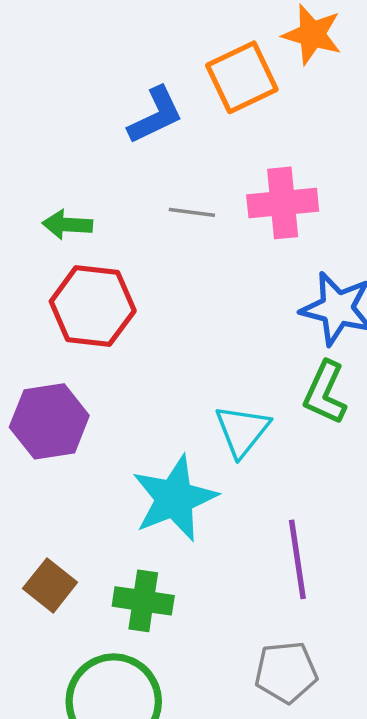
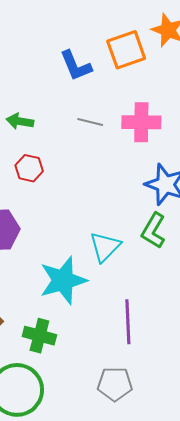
blue L-shape: (155, 115) -> (76, 66), turned 87
red hexagon: (93, 306) -> (29, 168), size x0.6

